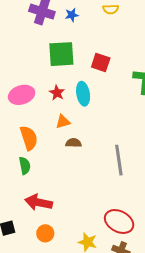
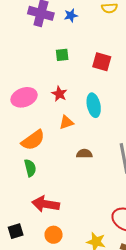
green square: (61, 54) -> (62, 55), size x0.5
cyan ellipse: (83, 94) -> (94, 105), moved
orange semicircle: (29, 138) -> (33, 140), turned 75
brown semicircle: (74, 143) -> (84, 154), moved

